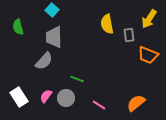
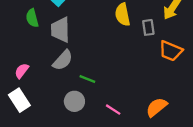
green semicircle: (18, 27) -> (32, 18), moved
gray semicircle: (44, 61) -> (63, 60), moved
pink semicircle: (46, 96) -> (22, 71), moved

